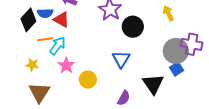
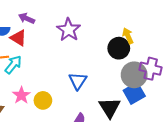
black circle: (133, 27) -> (119, 48), moved
pink star: (66, 65) -> (21, 95), moved
blue square: (177, 69) -> (134, 93), size x1.5

